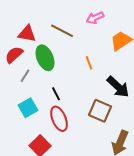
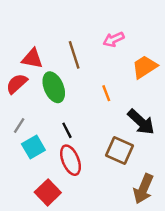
brown line: (62, 31) -> (74, 55), turned 45
gray line: (25, 76) -> (19, 125), moved

